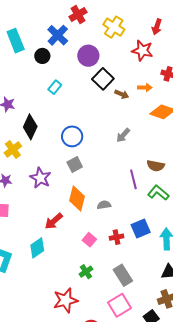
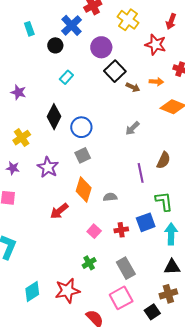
cyan rectangle: (16, 41) -> (29, 29), size x0.6
black diamond: (30, 127) -> (54, 117), moved
brown semicircle: (156, 166) -> (164, 160), turned -78
green L-shape: (158, 193) -> (164, 201), moved, turned 40
cyan diamond: (37, 248) -> (32, 292), moved

